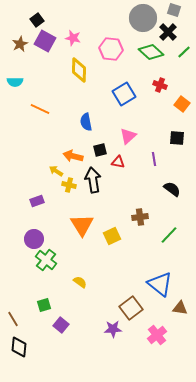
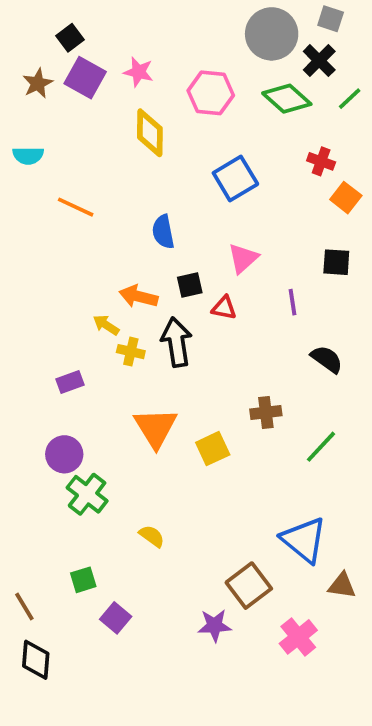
red cross: (160, 85) -> (321, 161), moved

